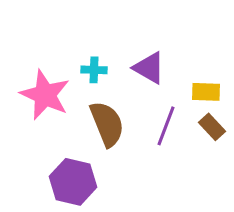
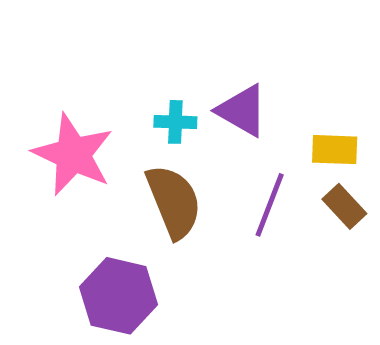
cyan cross: (94, 70) -> (175, 122), moved

